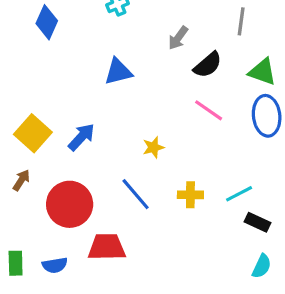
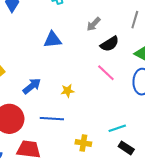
blue arrow: (81, 137) -> (32, 86), moved
blue line: (136, 194) -> (52, 119), turned -55
yellow cross: (190, 195) -> (83, 143), moved

